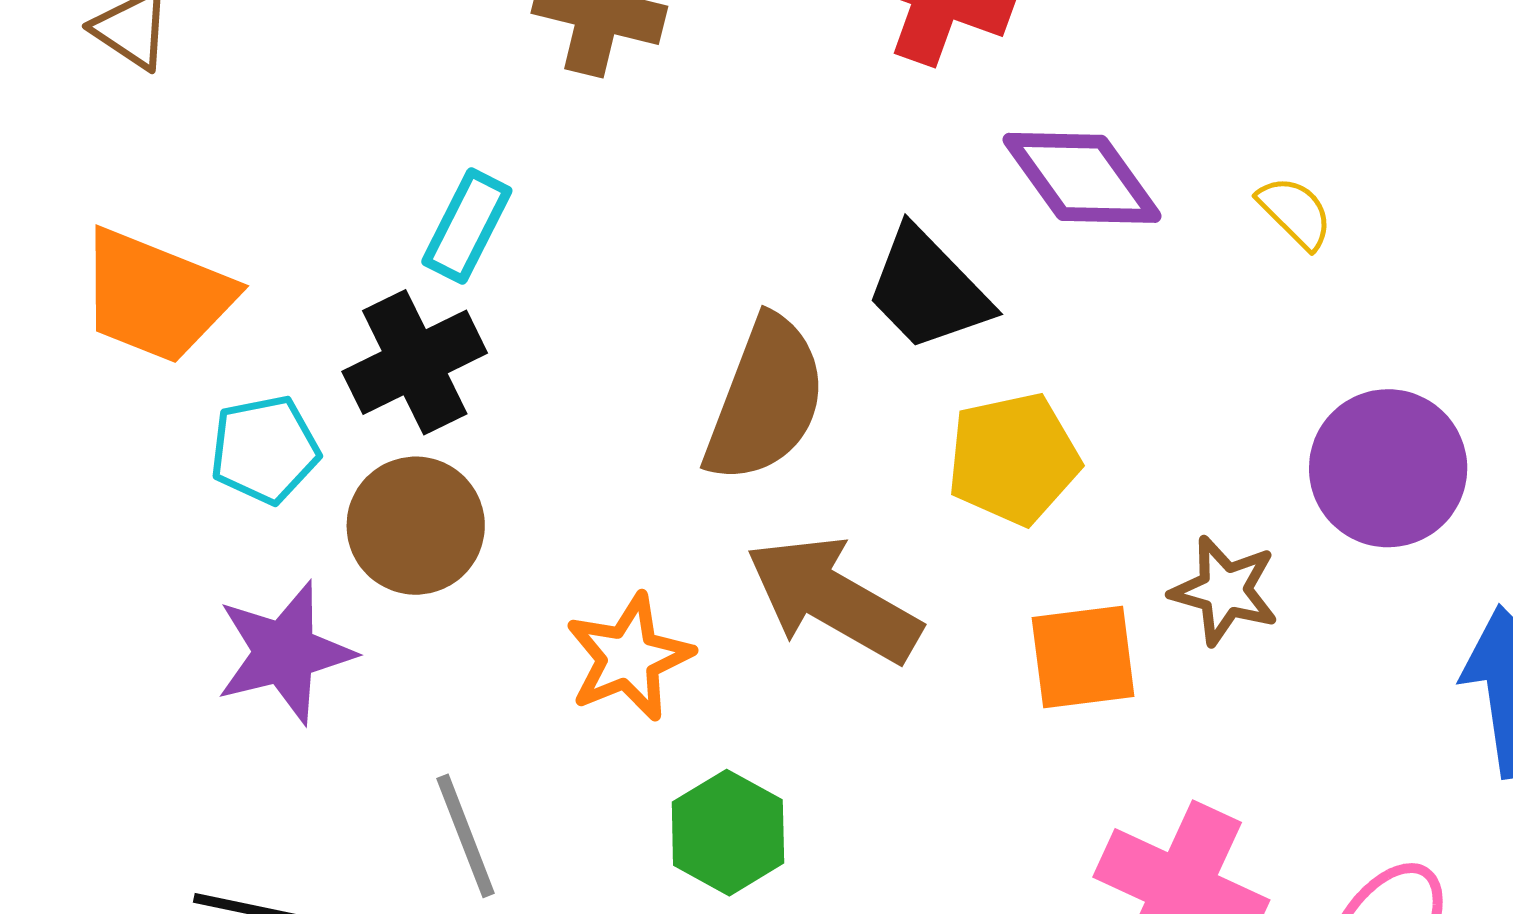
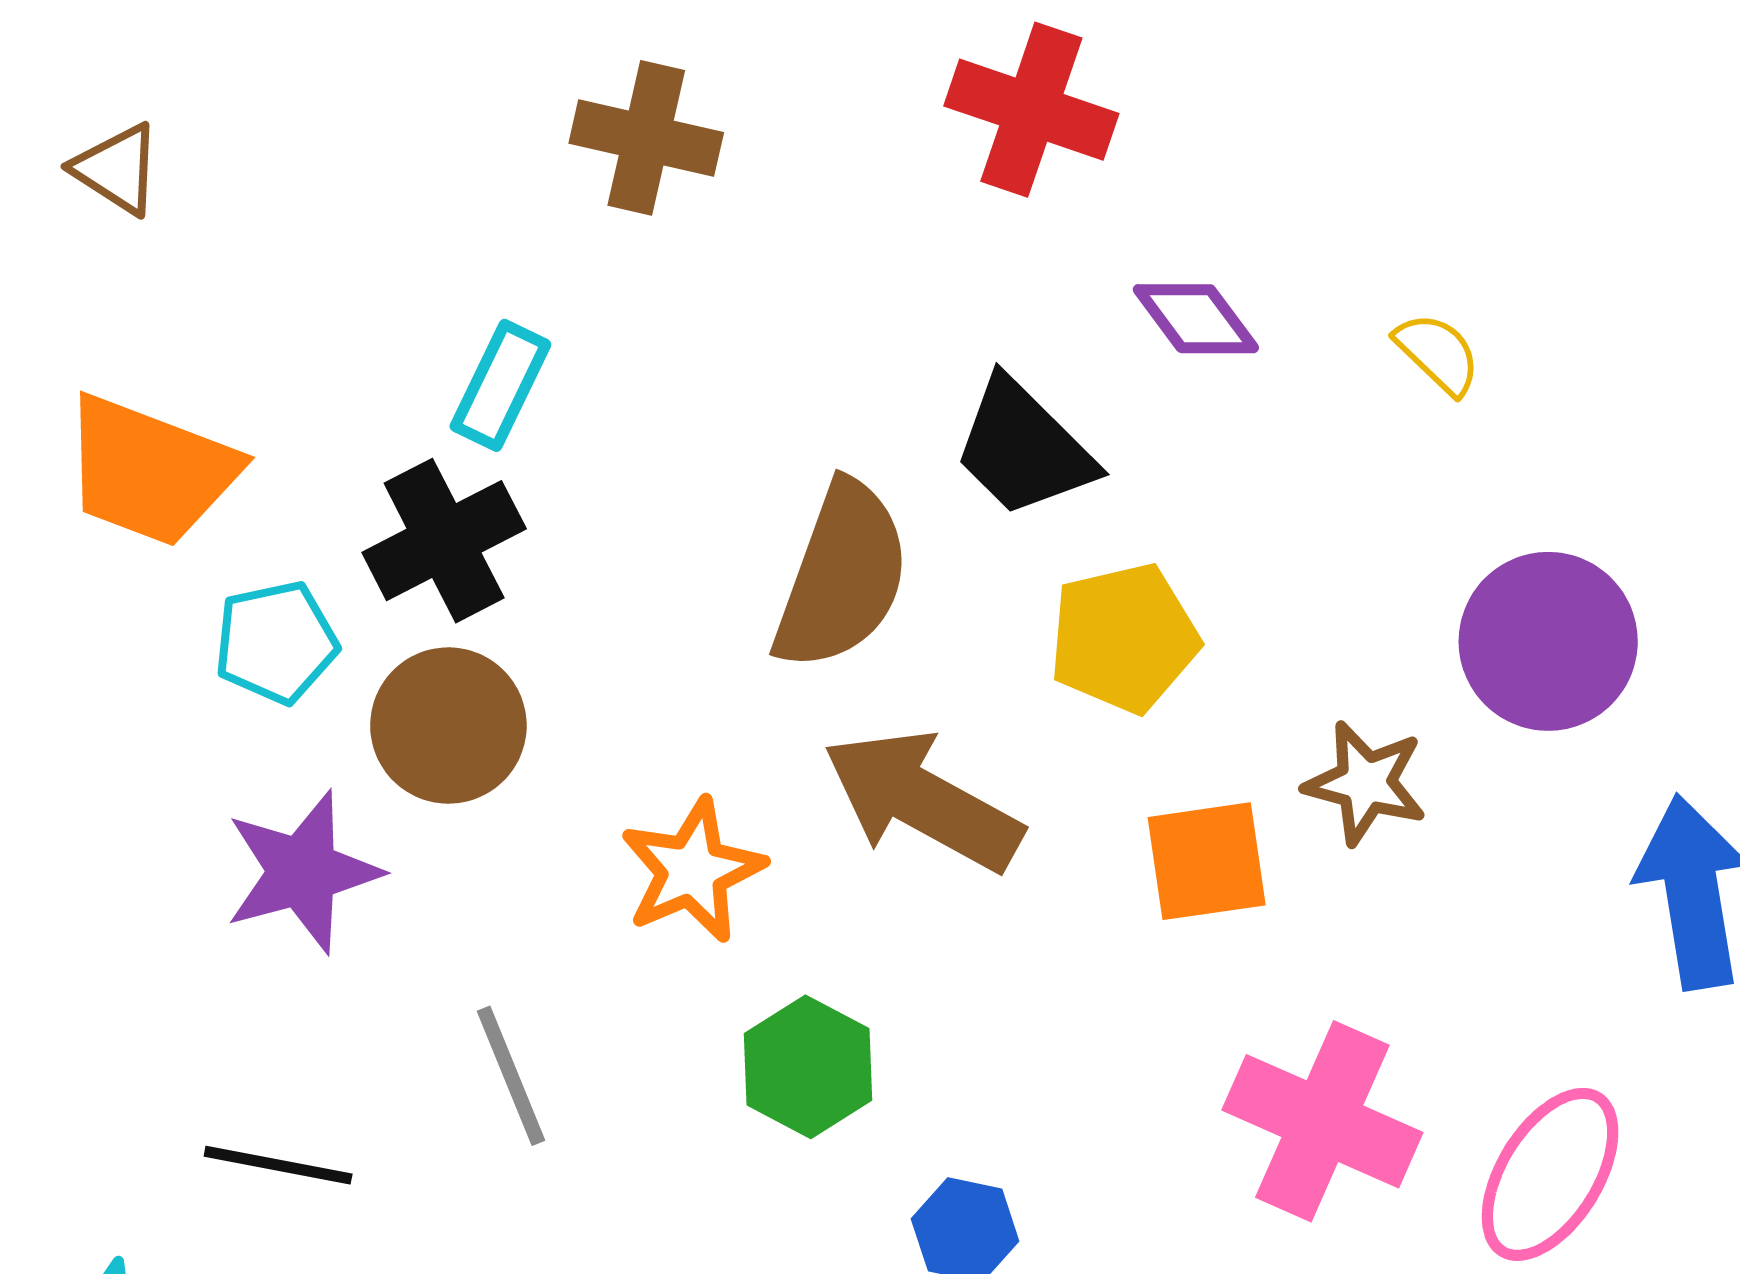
purple diamond: (1082, 178) -> (1196, 319), size x0.7

